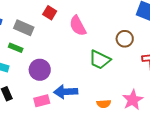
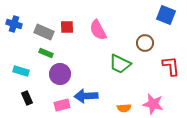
red square: (50, 13) -> (67, 27), moved, turned -32
green rectangle: (16, 48) -> (46, 53), moved
pink star: (133, 100) -> (153, 104), turned -30

